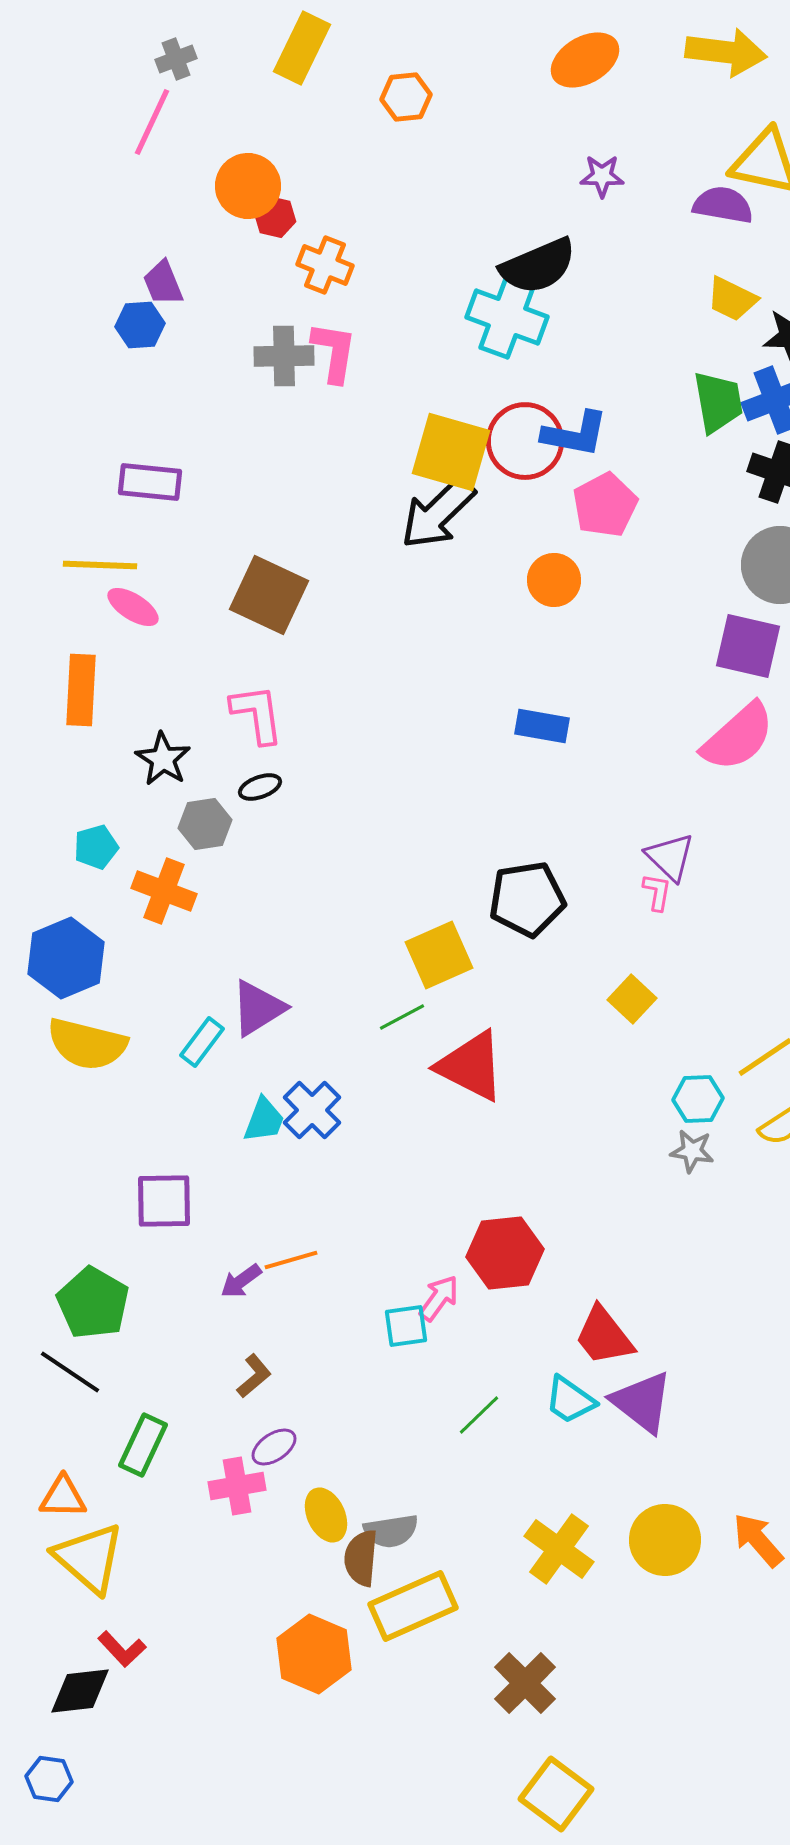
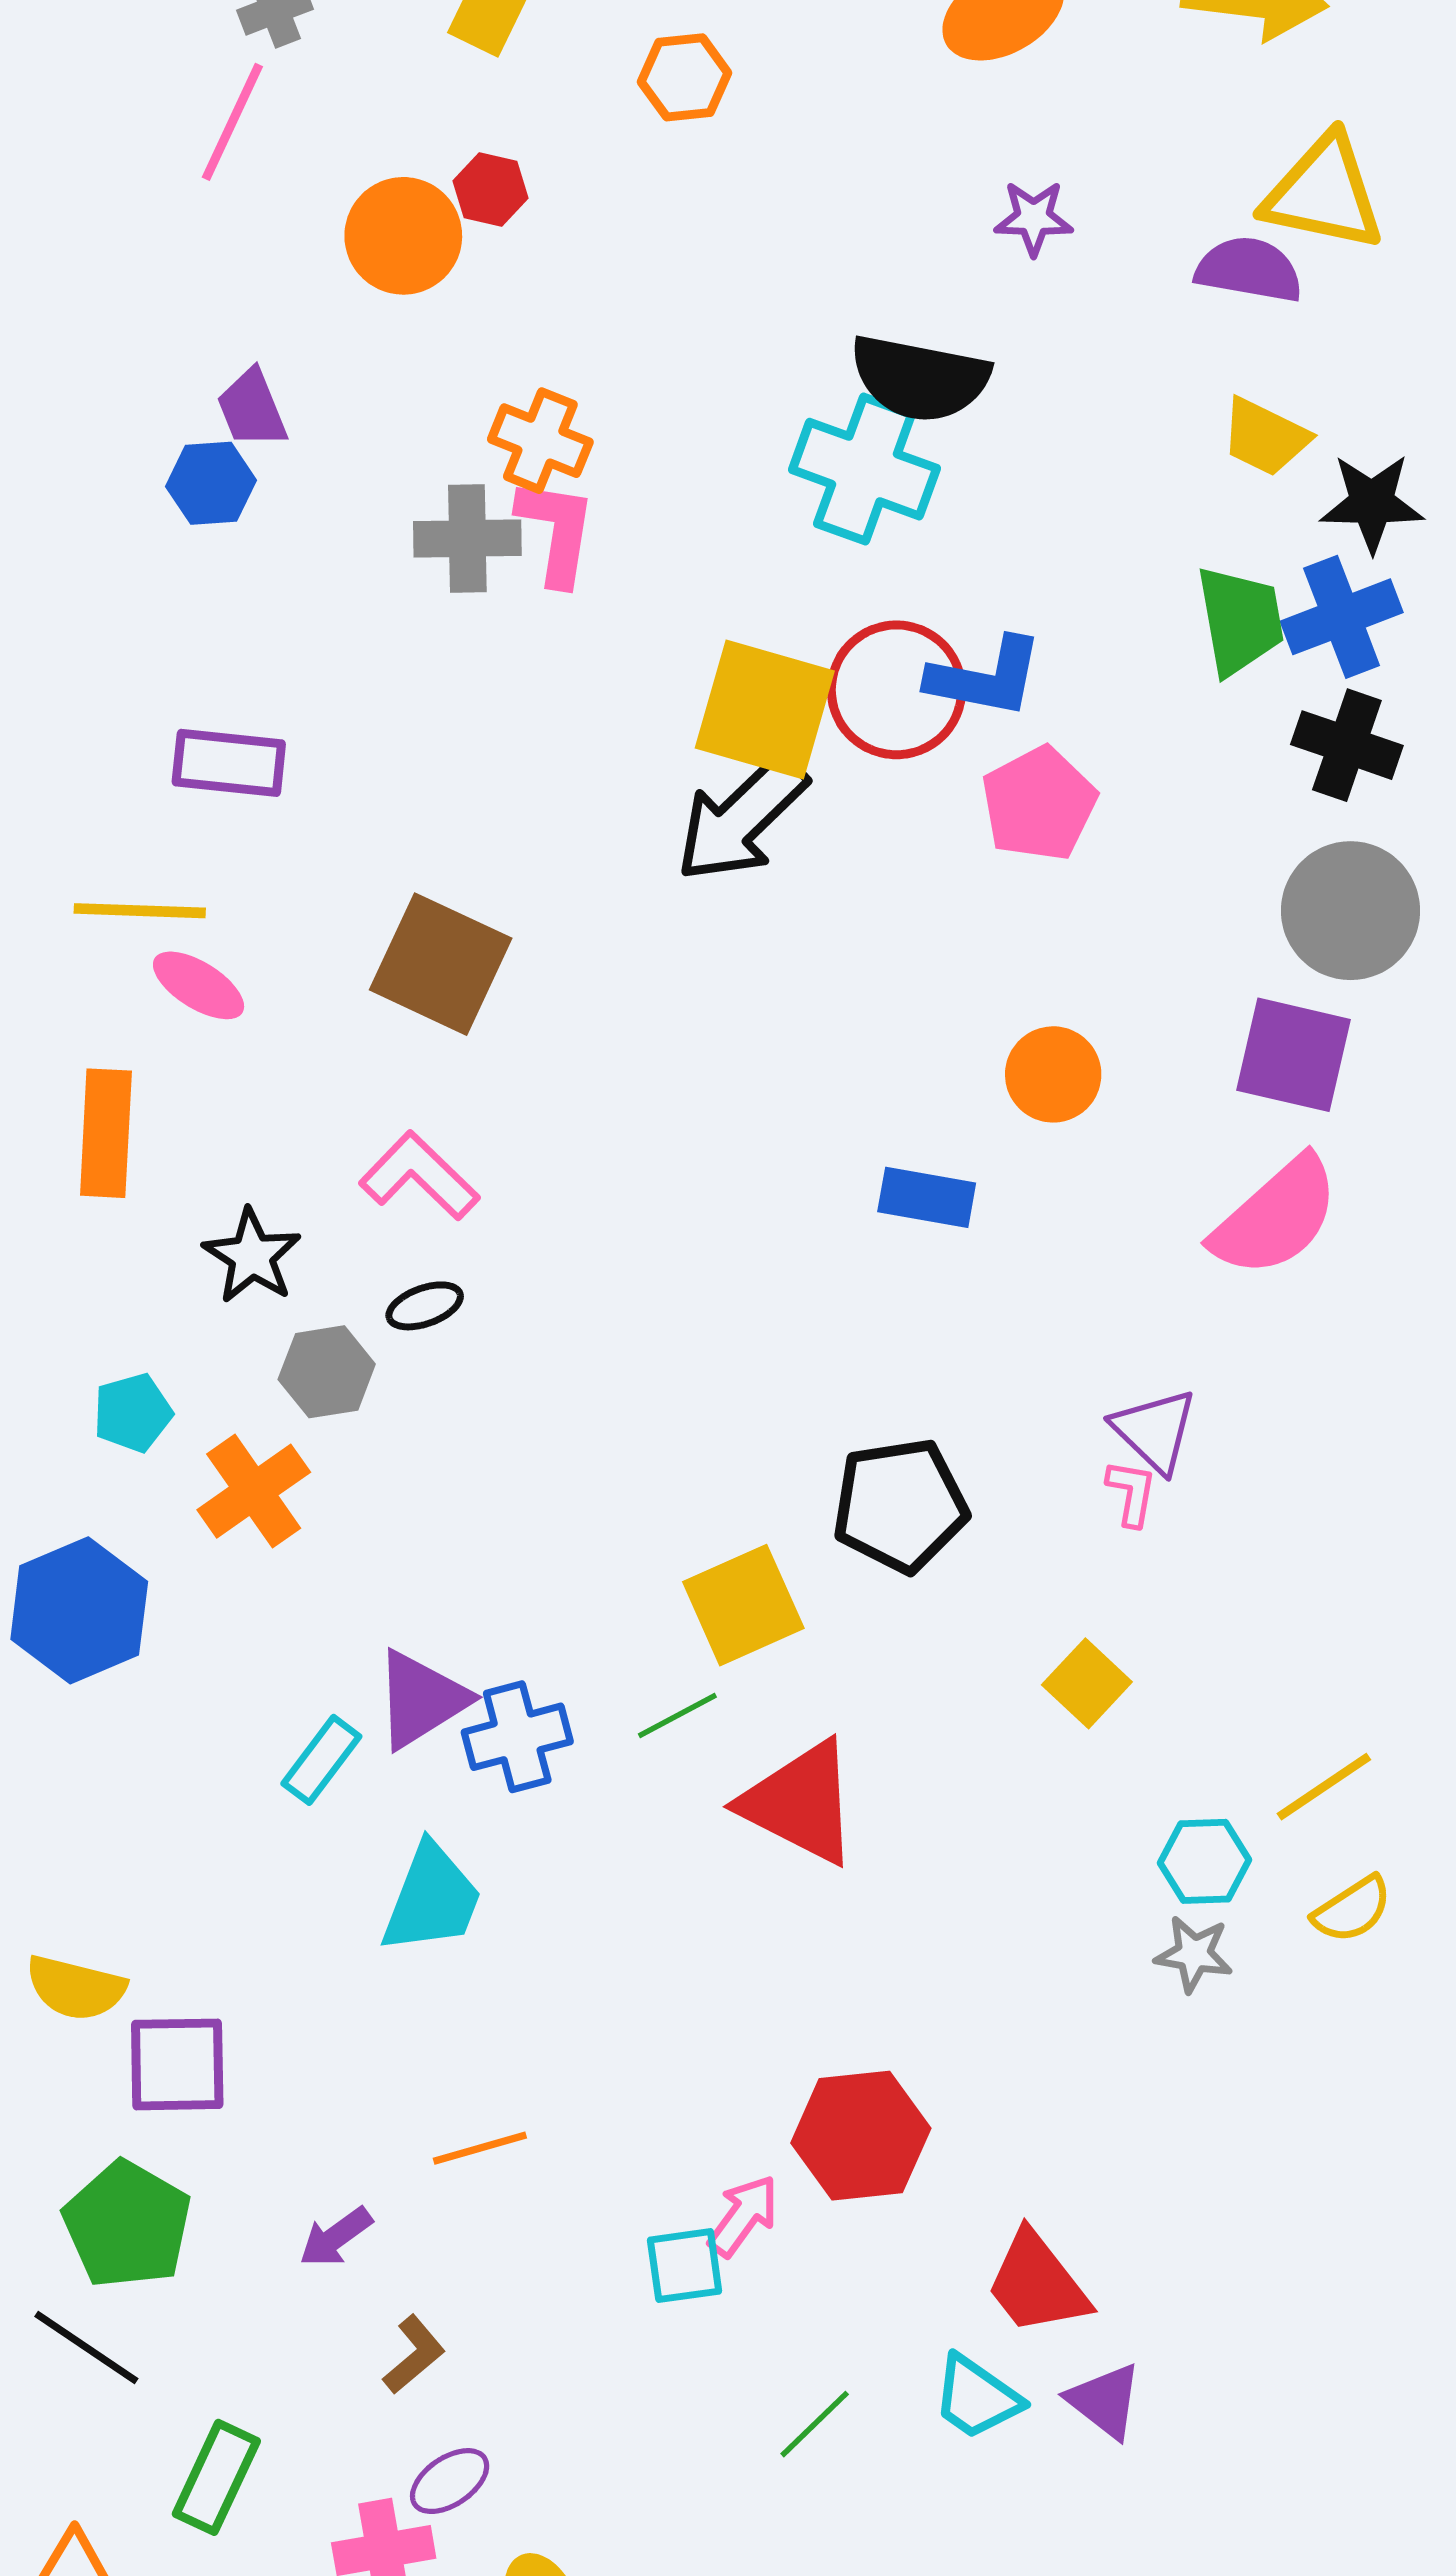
red hexagon: (275, 217) -> (491, 190), moved
orange cross: (325, 265) -> (540, 441), moved
black semicircle: (538, 266) -> (920, 378), turned 34
orange circle: (554, 580) -> (1053, 1074), moved
pink L-shape: (257, 714) -> (419, 1176), turned -38
orange cross: (164, 891) -> (254, 1491), turned 34
yellow semicircle: (87, 1044) -> (76, 1988), moved, size x0.7
blue cross: (312, 1110) -> (517, 1737), moved, turned 30
cyan trapezoid: (264, 1120) -> (432, 1899), size x1.4
purple square: (164, 1201) -> (177, 2064), moved
purple arrow: (241, 1281) -> (336, 2237), moved
purple triangle: (642, 1402) -> (1105, 2401), size x0.7

